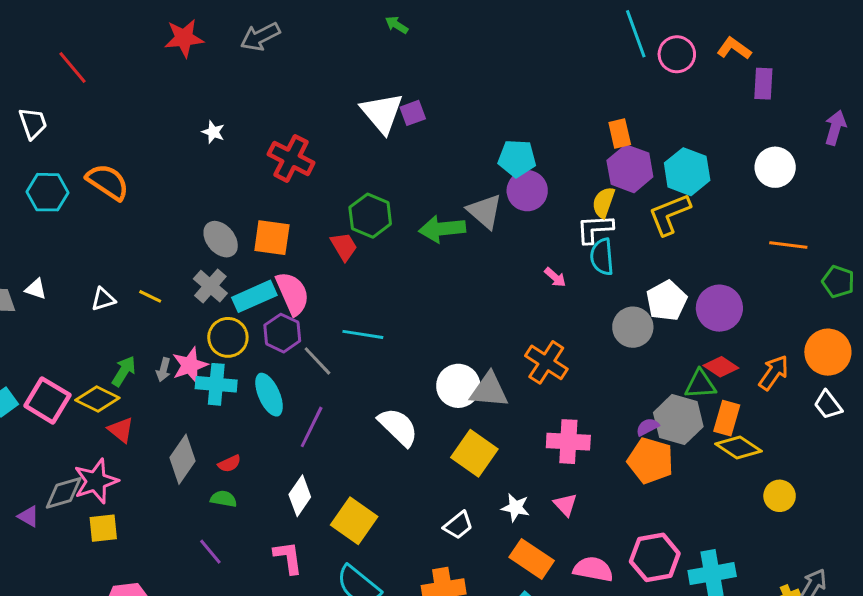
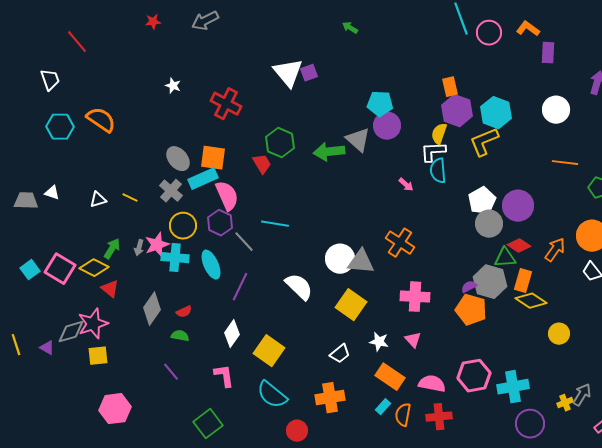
green arrow: (397, 25) -> (350, 28), moved
red star: (184, 38) -> (153, 22), size x0.6
cyan rectangle: (254, 296) -> (203, 179), moved
gray circle: (633, 327) -> (489, 224), moved

